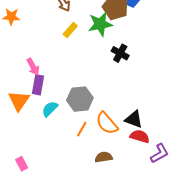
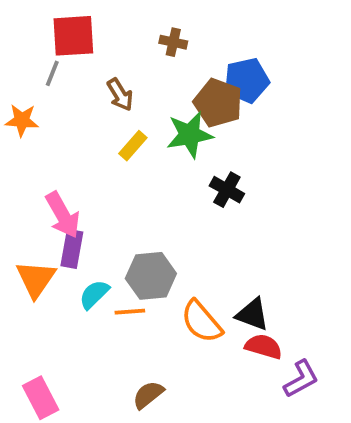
pink arrow: (33, 67) -> (63, 215), size x1.4
orange line: (82, 129) -> (130, 312), moved, turned 56
brown semicircle: (104, 157) -> (148, 395), moved, turned -30
pink rectangle: (22, 164) -> (41, 398), size x1.5

